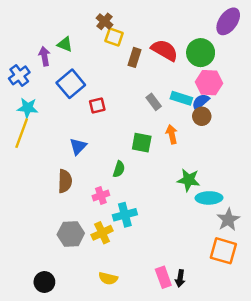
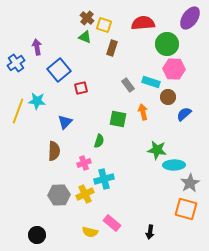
yellow square: (114, 37) -> (104, 25), moved
green triangle: (65, 44) -> (85, 37), moved
red semicircle: (165, 50) -> (143, 23), moved, turned -35
blue semicircle: (201, 102) -> (184, 114), moved
cyan star: (28, 108) -> (37, 101), moved
pink rectangle: (163, 277) -> (112, 223), moved, turned -30

